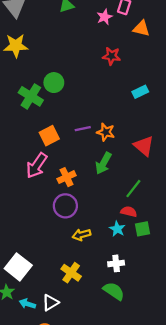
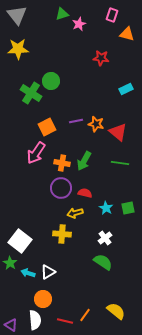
pink star: (105, 17) -> (79, 24), moved
red triangle: (144, 146) -> (118, 132), moved
green arrow: (103, 163) -> (84, 161), moved
orange cross: (67, 177) -> (62, 163), turned 35
green line: (133, 189) -> (120, 163), moved, turned 60
red semicircle: (129, 212) -> (85, 193), moved
white cross: (116, 263) -> (105, 238), turned -32
yellow cross: (71, 273) -> (62, 234), moved, turned -30

